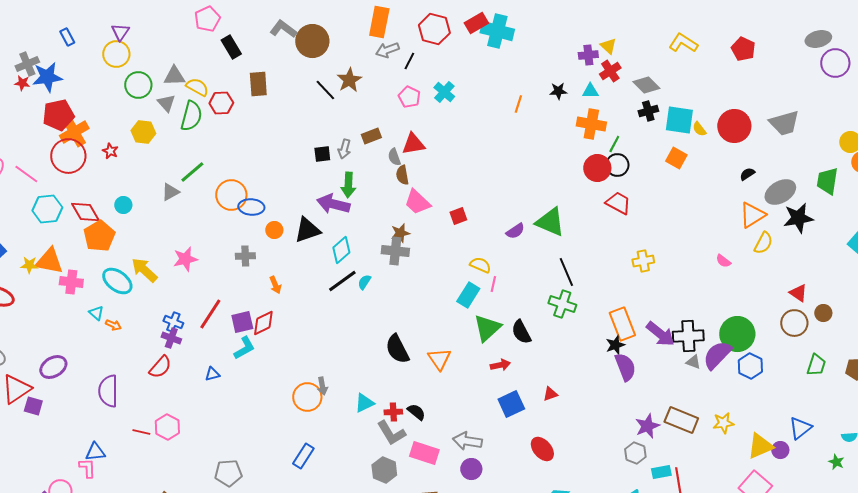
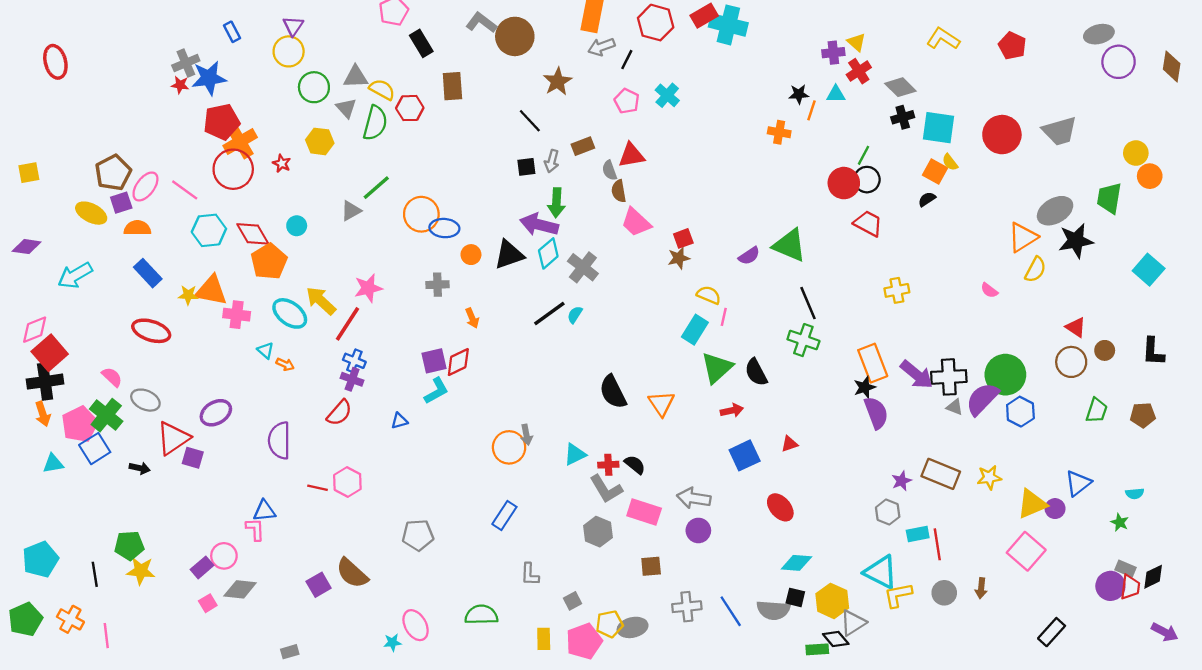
black line: (325, 90) -> (530, 121), moved
orange line: (518, 104) -> (811, 110), moved
orange cross: (591, 124) -> (779, 132), moved, size x0.7
yellow semicircle: (699, 129) -> (950, 162), moved
black semicircle: (747, 174) -> (927, 199), moved
brown star: (400, 233) -> (679, 258), moved
cyan diamond: (341, 250) -> (548, 253), moved
gray cross: (395, 251) -> (583, 267), moved, turned 32
red line: (210, 314) -> (347, 324), moved
purple star: (647, 426) -> (902, 481), size x0.7

